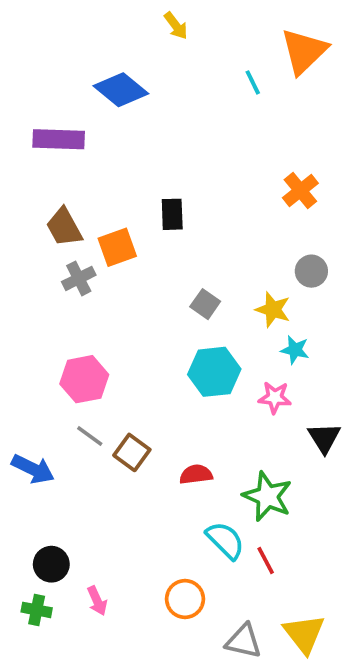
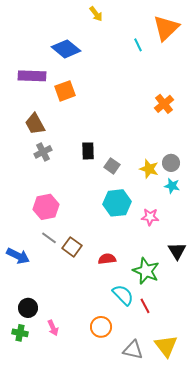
black rectangle: (172, 214) -> (88, 151), moved
orange square: (117, 247) -> (65, 91), moved
gray circle: (311, 271) -> (171, 163), moved
cyan star: (295, 350) -> (172, 186), moved
black triangle: (324, 438) -> (177, 251), moved

